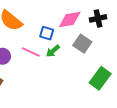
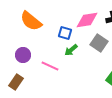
pink line: (31, 52) -> (50, 66), moved

